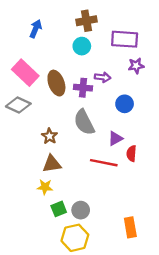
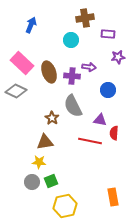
brown cross: (86, 21) -> (85, 18), moved
purple rectangle: (125, 39) -> (108, 34), size x0.6
brown star: (49, 136) -> (52, 118), moved
purple triangle: (115, 138) -> (100, 120), turned 40
gray circle: (81, 210) -> (32, 182), moved

